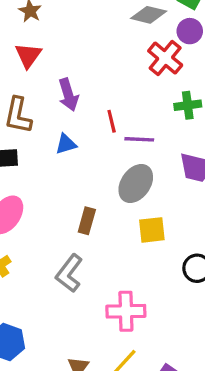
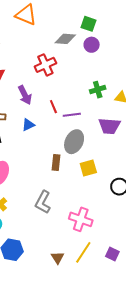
red cross: (165, 58) -> (45, 65), moved, turned 35
brown rectangle: (87, 221) -> (56, 163), moved
pink cross: (126, 311) -> (81, 219), turned 30

